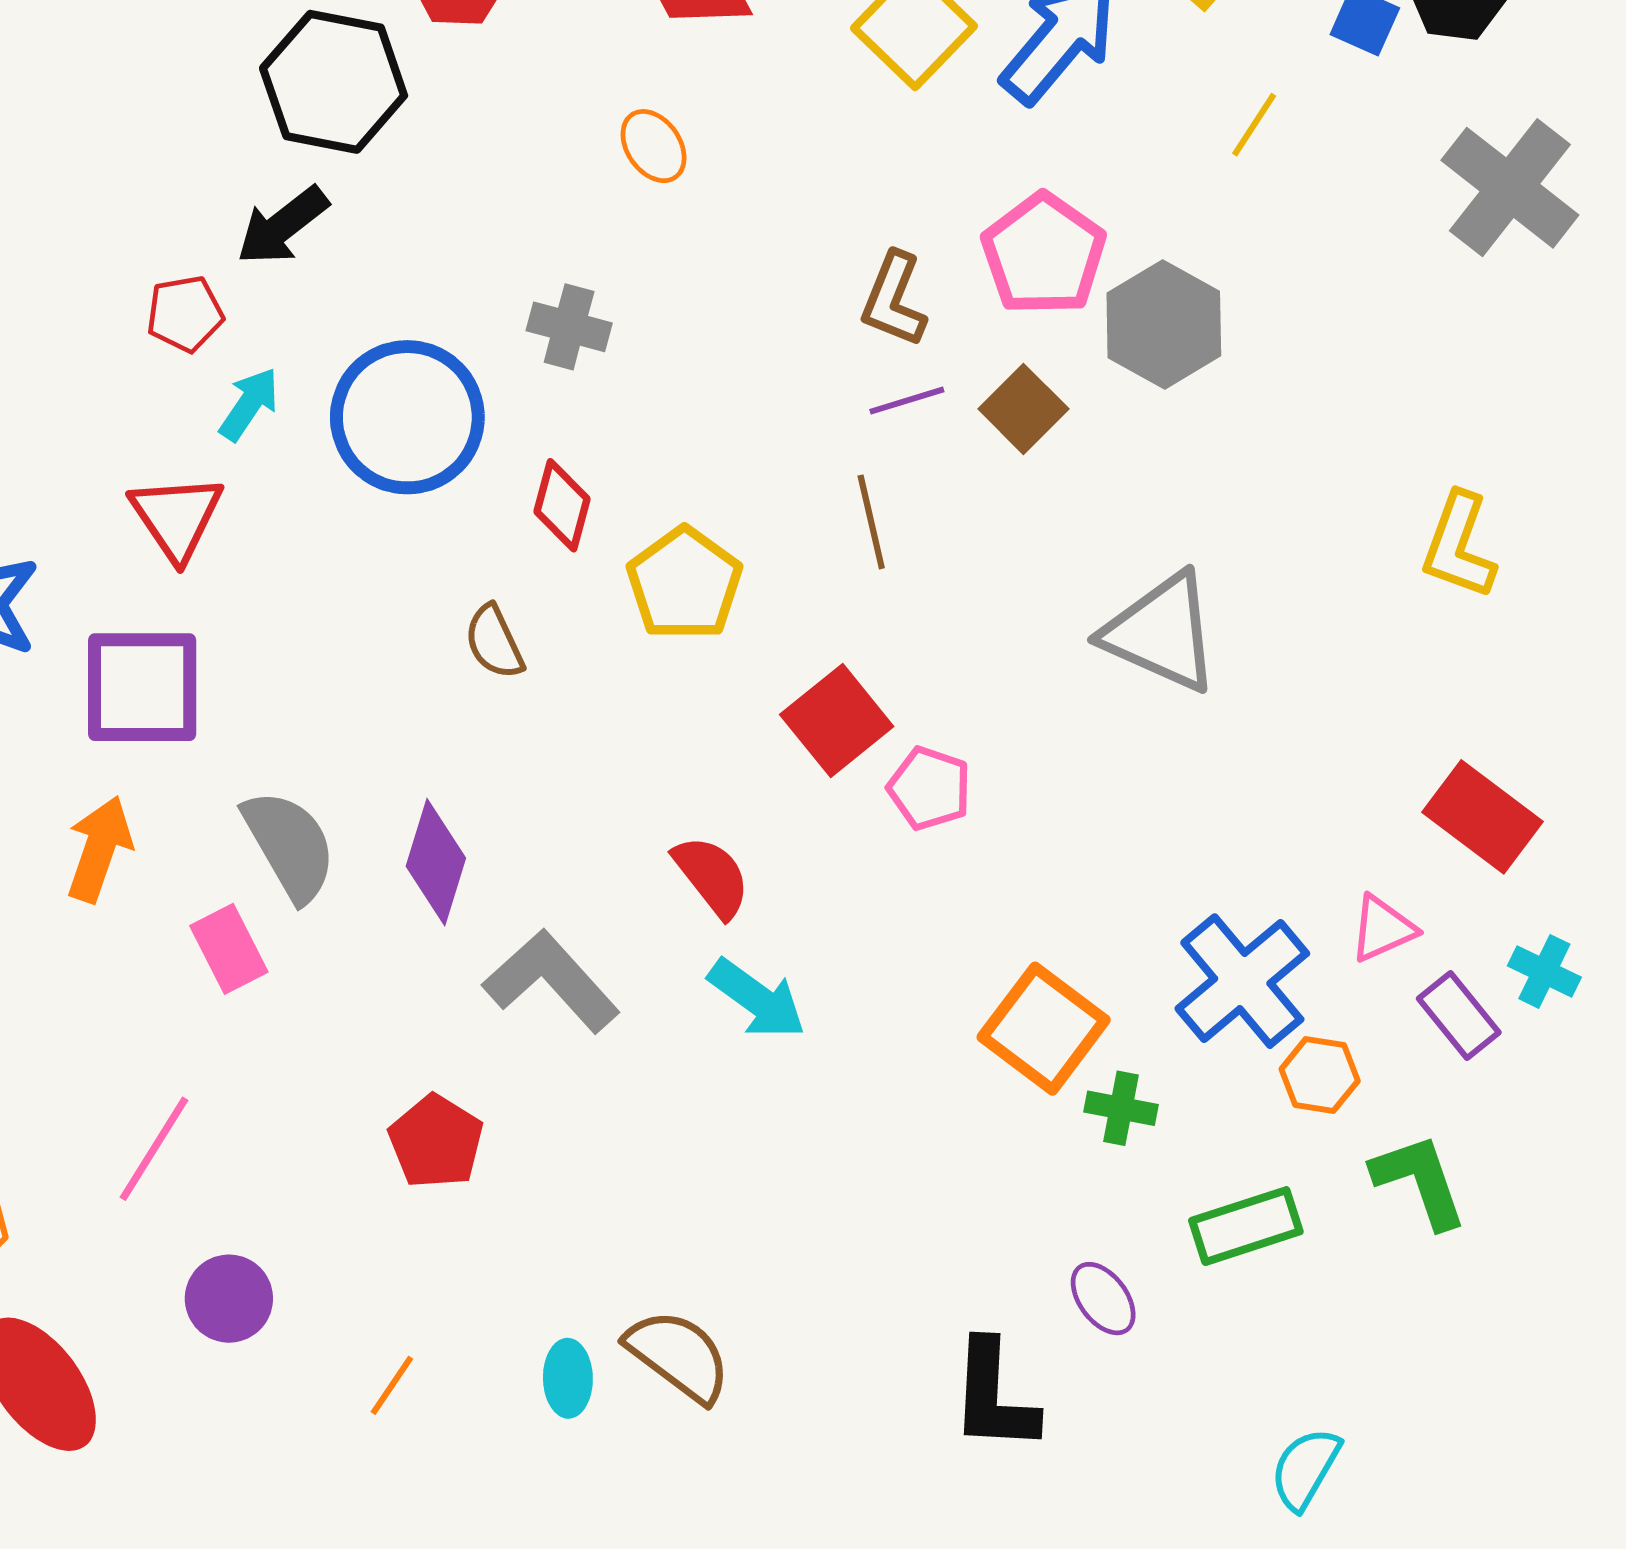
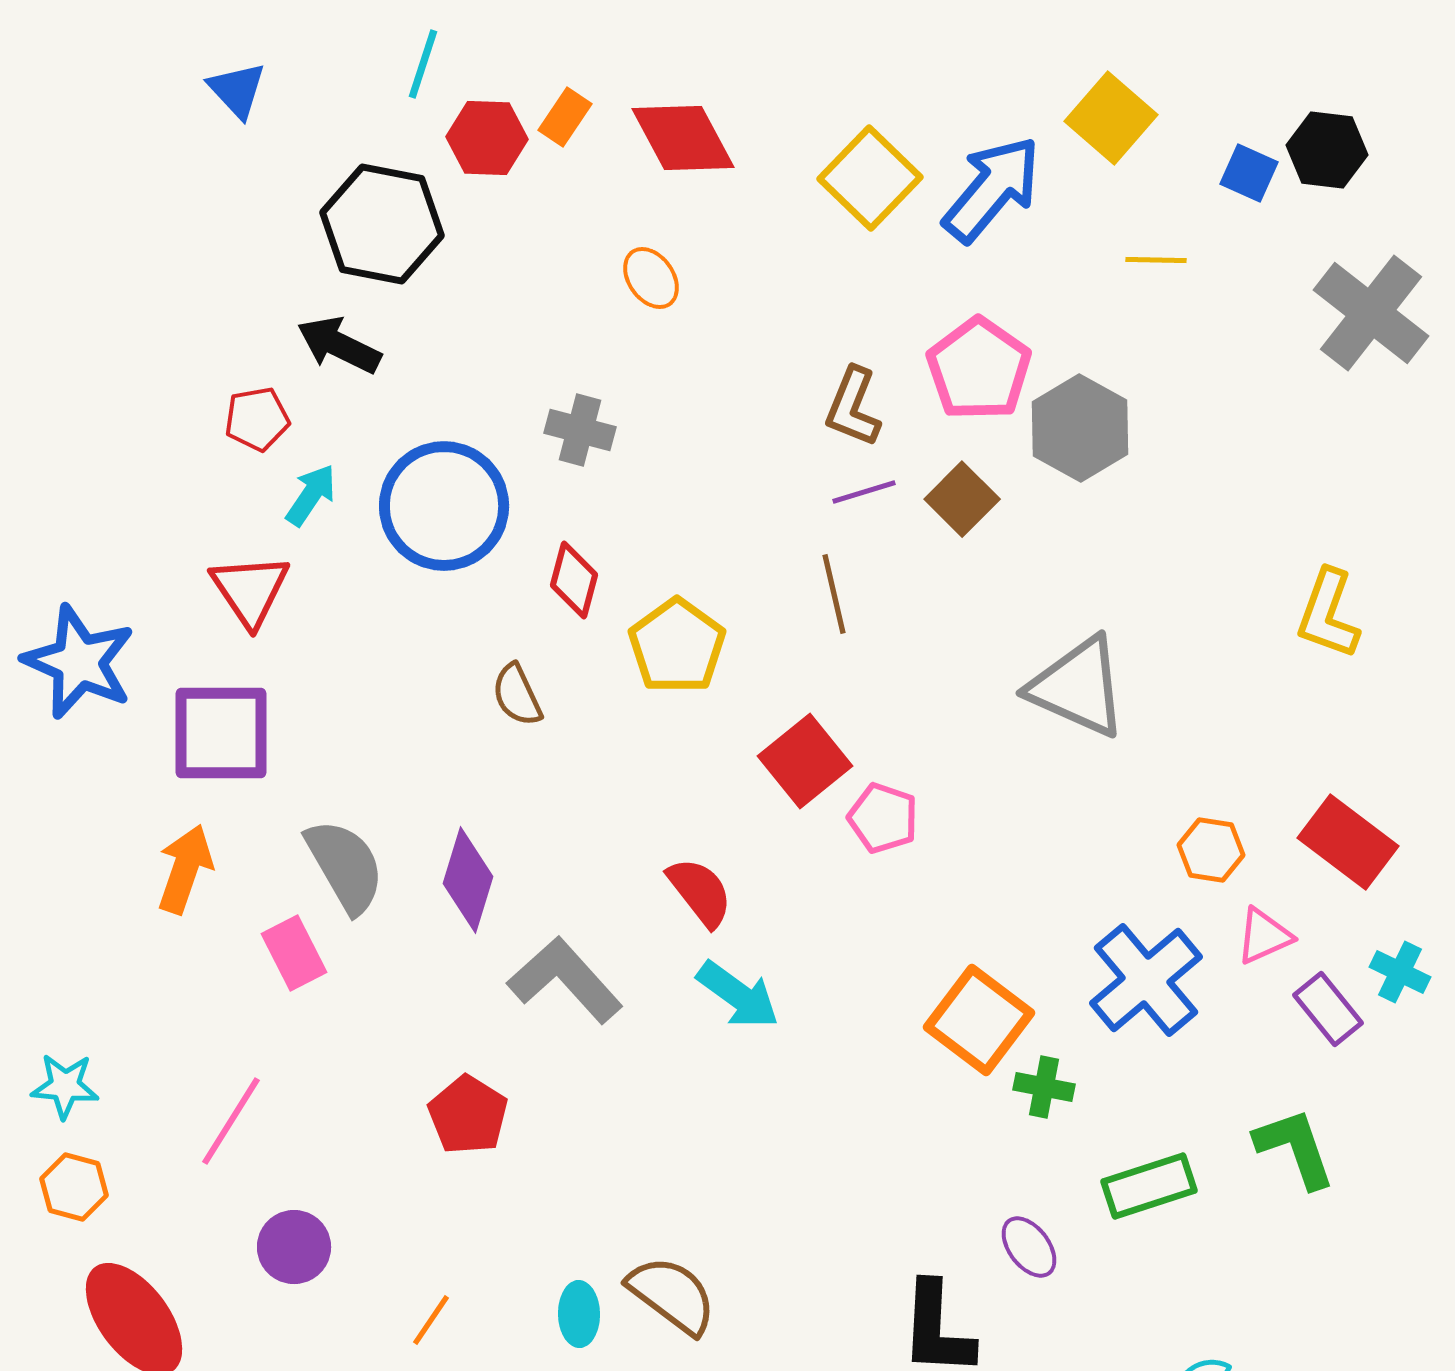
yellow line: (1254, 125) -> (1156, 260), turned 58
black arrow: (282, 226) -> (339, 345), turned 64
orange hexagon: (1320, 1075) -> (1211, 850), moved

